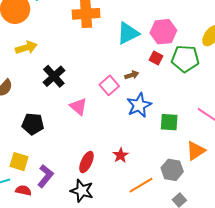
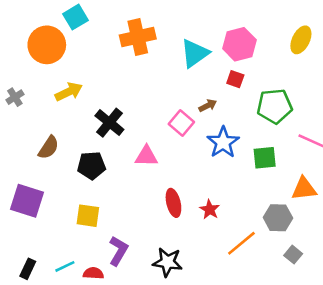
green pentagon: (185, 59) -> (275, 106), moved
pink triangle: (78, 107) -> (146, 156), turned -30
black pentagon: (33, 124) -> (91, 165), moved
orange triangle: (196, 151) -> (304, 189), turned 35
yellow square: (19, 162) -> (88, 216), moved
red ellipse: (86, 162) -> (173, 203), moved, turned -30

